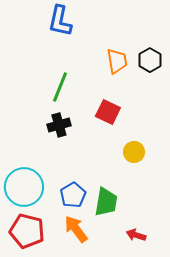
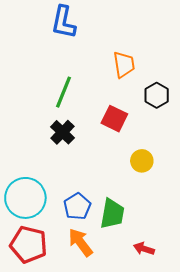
black hexagon: (150, 60) -> (157, 95), moved
black cross: (59, 125) -> (62, 132), turned -30

